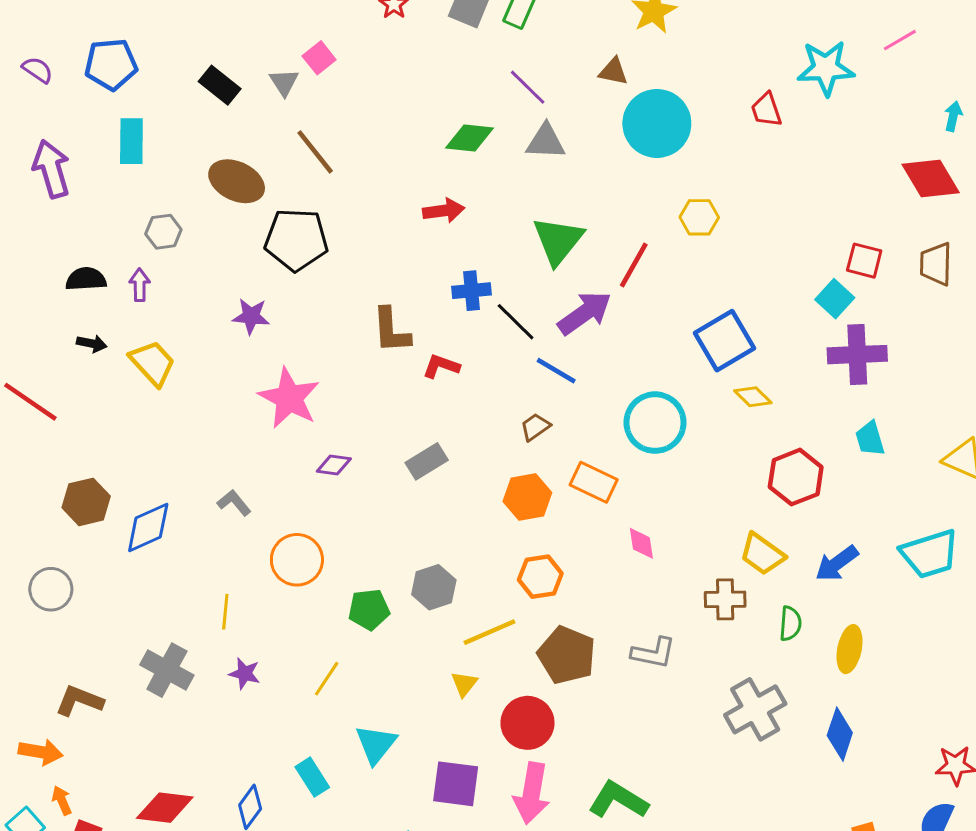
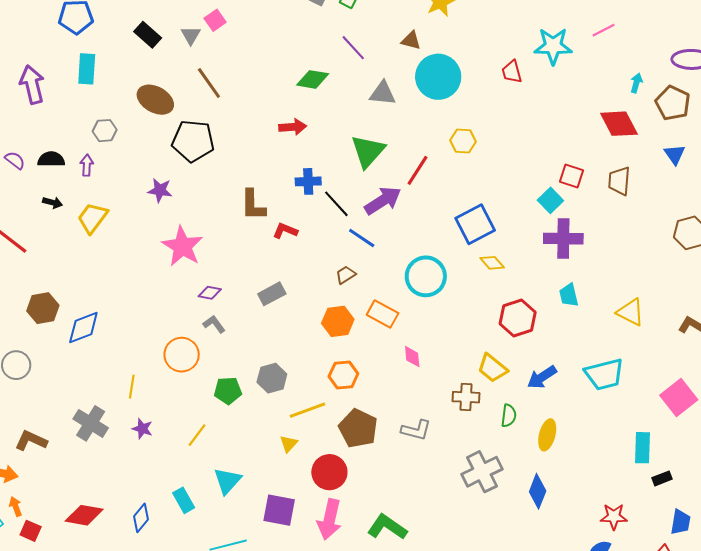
purple semicircle: (38, 70) -> (15, 160), moved
gray triangle: (546, 142) -> (383, 93), moved
yellow trapezoid: (153, 363) -> (92, 218), turned -104
gray L-shape: (234, 503) -> (214, 324), moved

